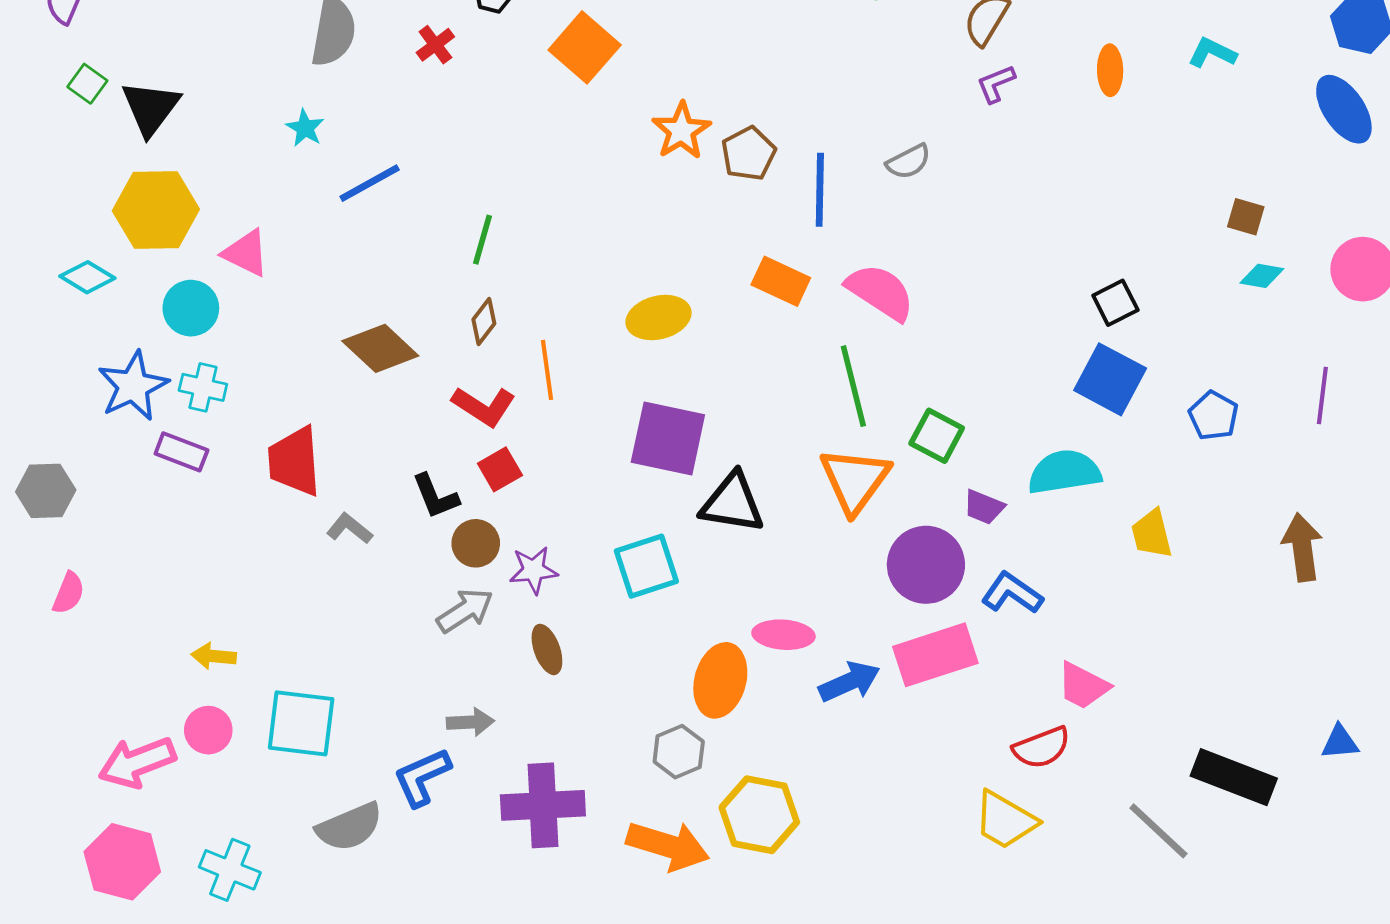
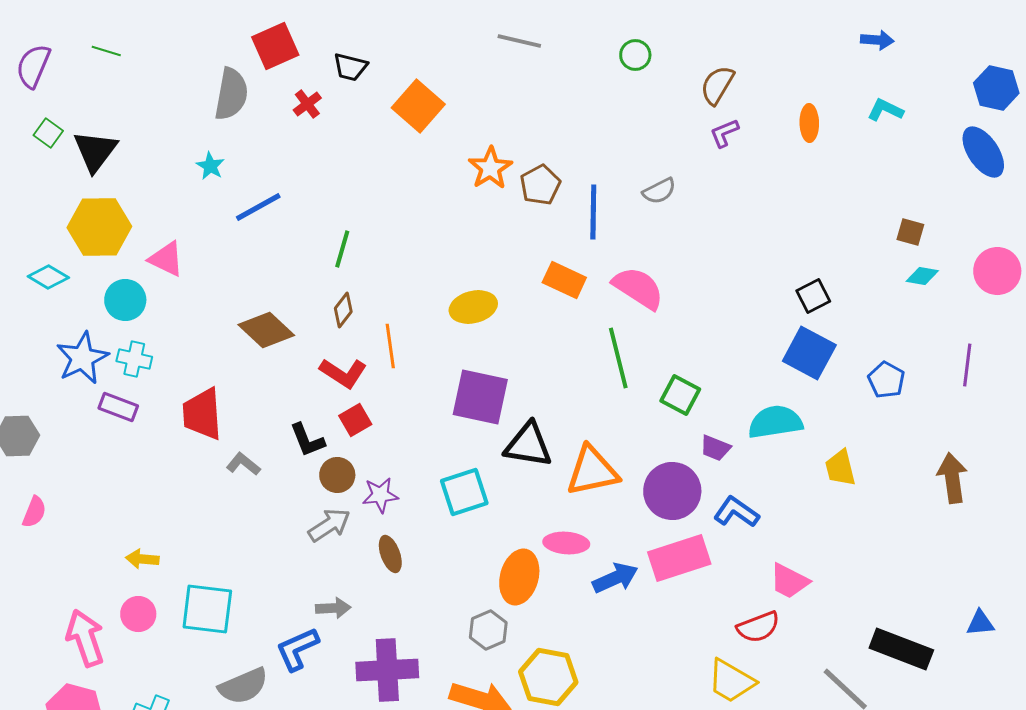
orange triangle: (855, 480) -> (592, 471), moved, turned 42
pink arrow: (137, 762) -> (85, 638), turned 92

